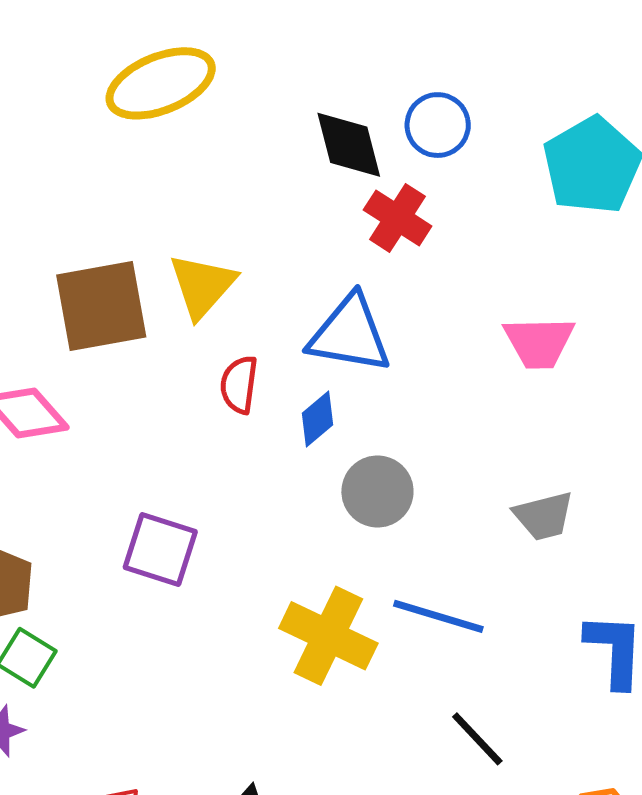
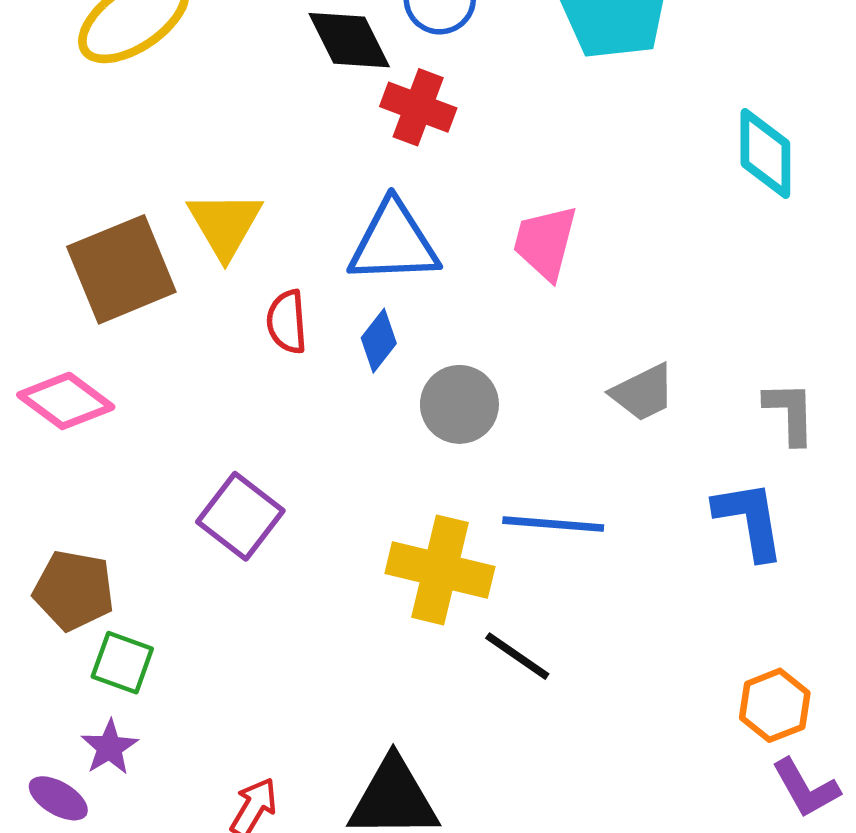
pink trapezoid: (539, 342) -> (545, 242), moved, turned 118
purple square: (160, 550) -> (240, 516), turned 32
black line: (477, 739) -> (517, 656), moved

